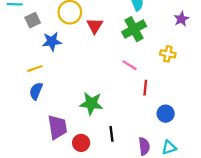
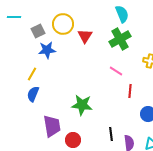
gray square: (33, 20) -> (38, 31), moved
yellow line: (35, 69) -> (32, 74), turned -40
black line: (112, 134) -> (111, 134), moved

